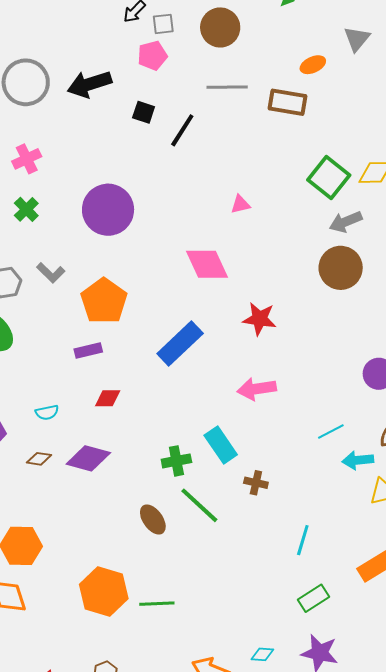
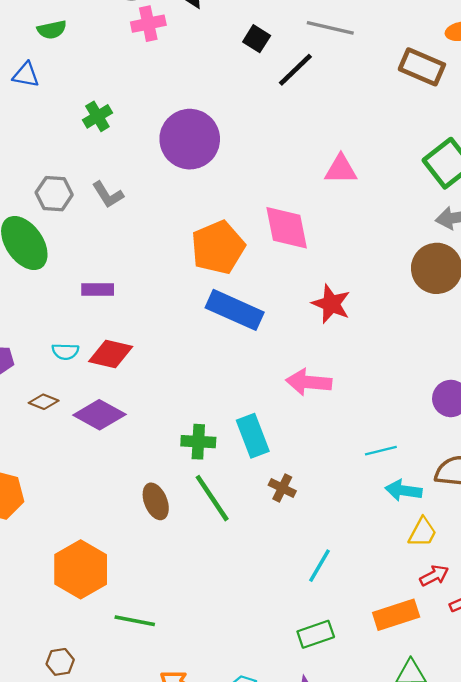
gray line: (227, 87) -> (330, 28), moved
pink cross: (27, 159) -> (148, 24), moved
pink triangle: (240, 204) -> (341, 169), size x1.4
orange pentagon: (104, 301) -> (218, 247), moved
blue rectangle: (180, 343) -> (235, 310), turned 54
purple rectangle: (88, 350) -> (98, 289), moved
red diamond: (108, 398) -> (111, 354), moved, size x1.4
green line: (157, 604) -> (135, 621), moved

